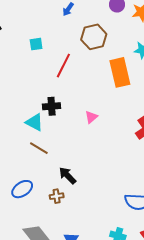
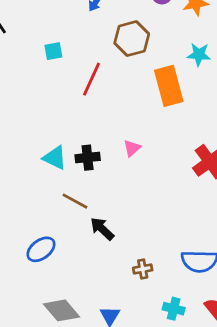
black cross: (52, 106) -> (88, 158), moved
brown line: (39, 148) -> (75, 201), moved
brown cross: (57, 196) -> (143, 269), moved

